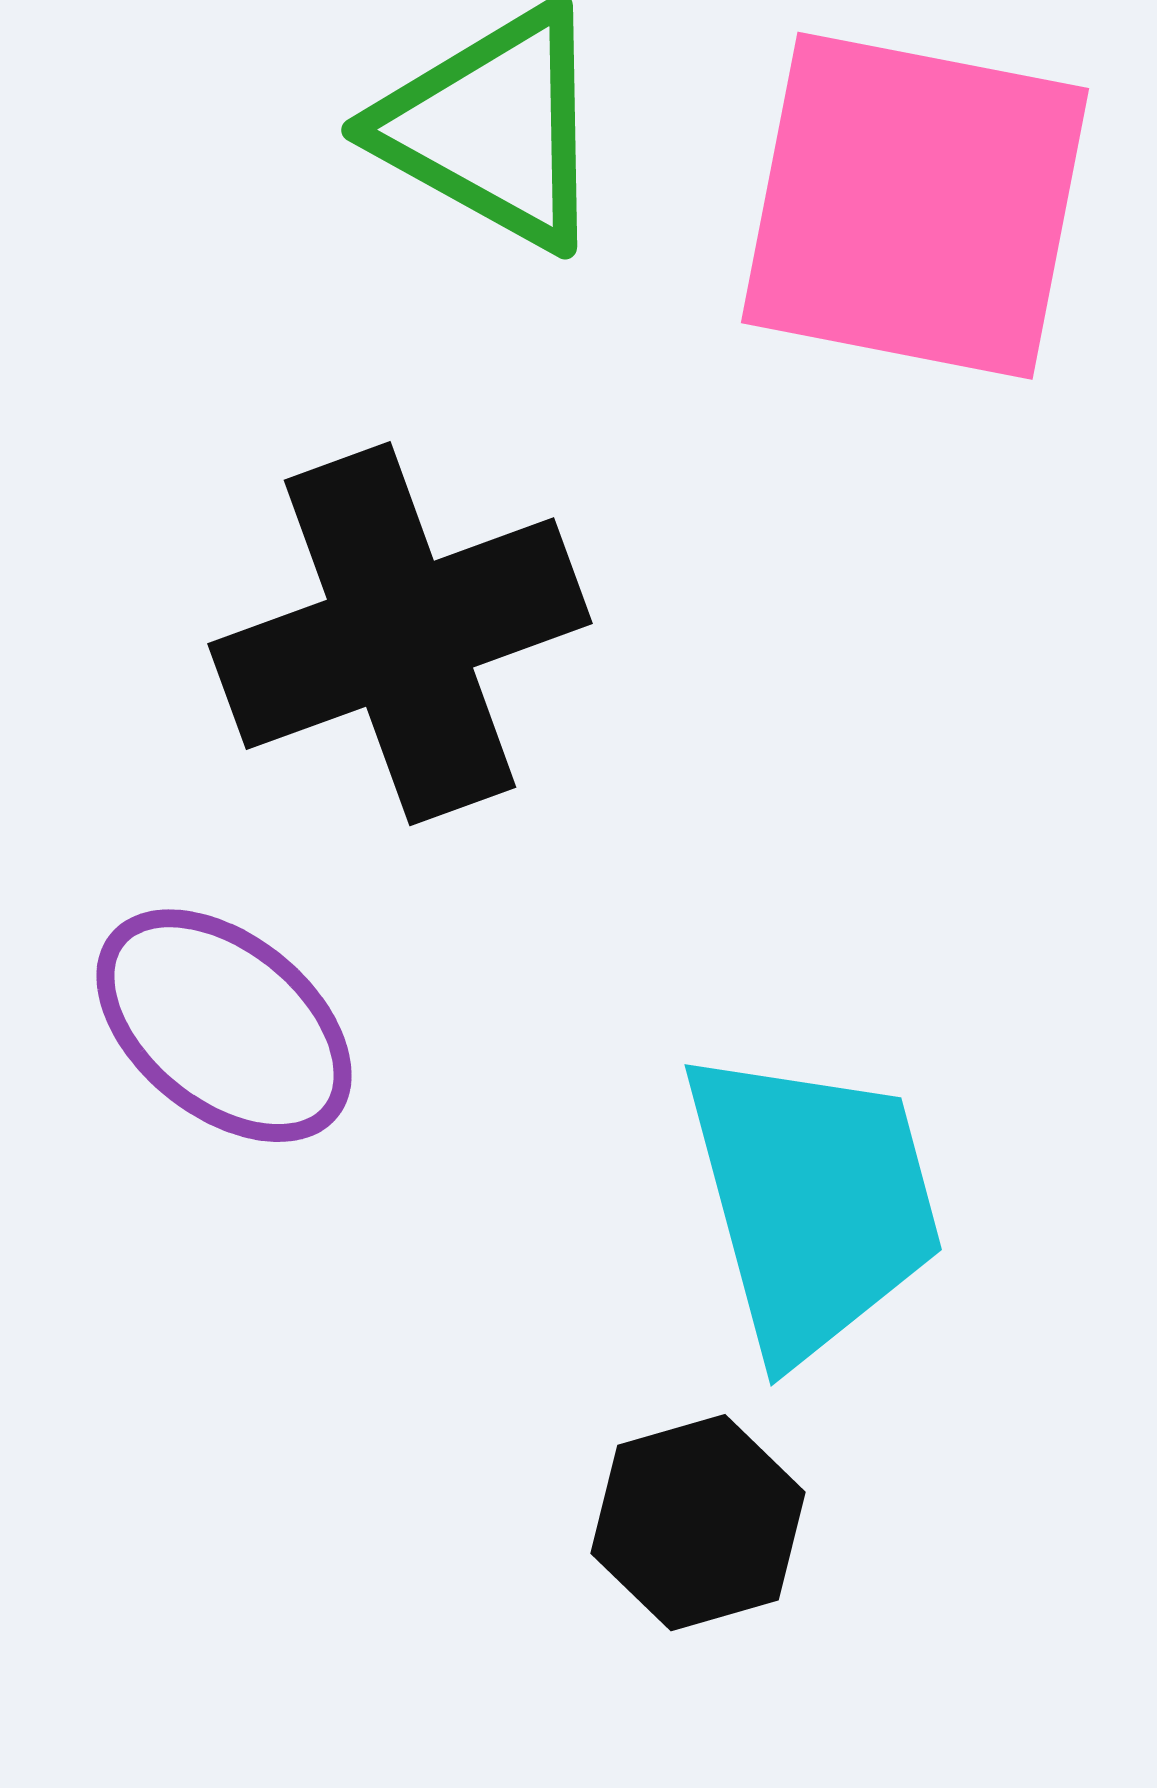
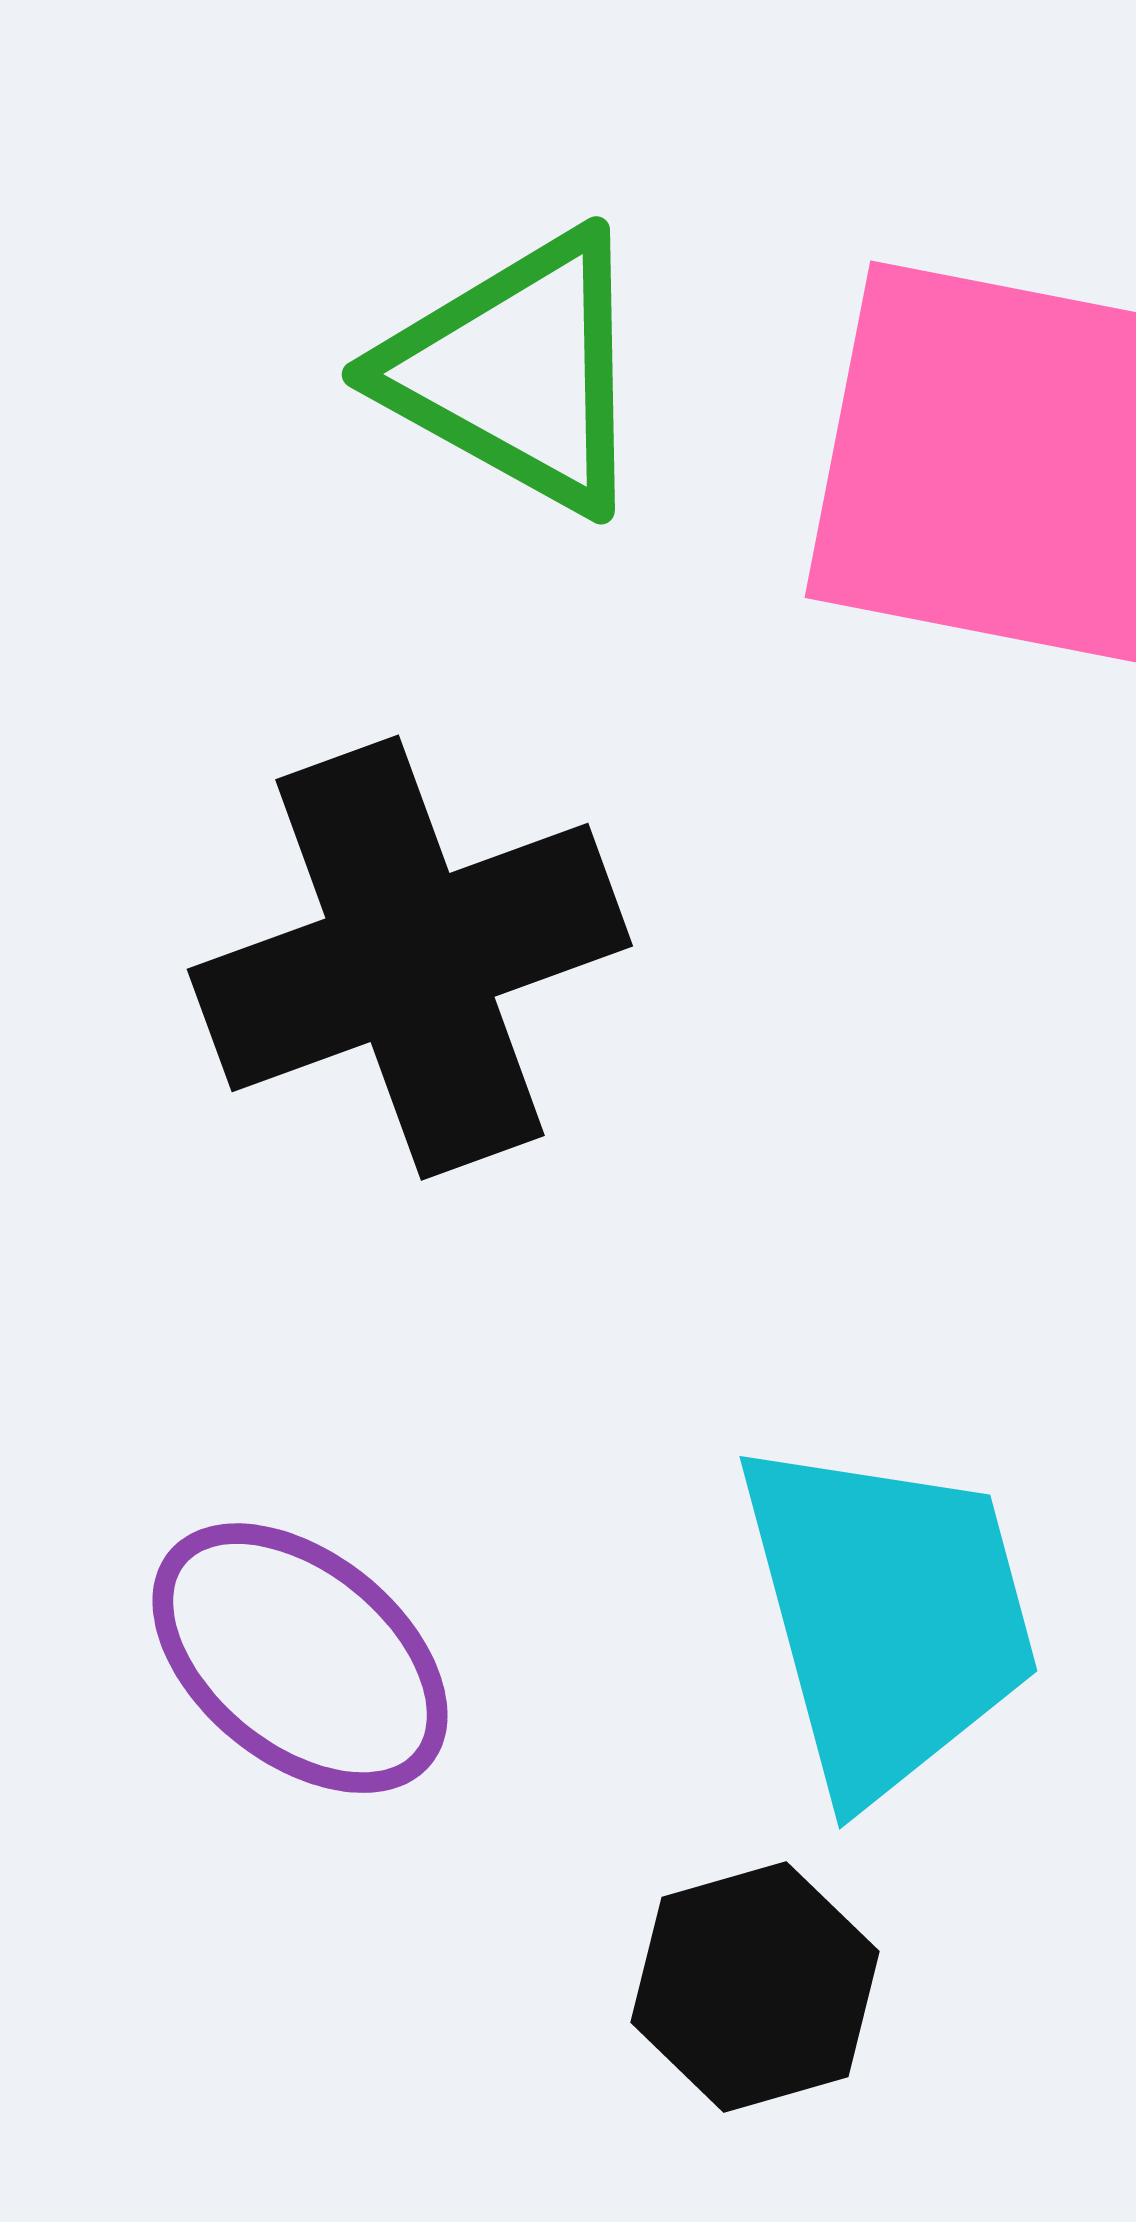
purple ellipse: (224, 1026) -> (300, 1658), moved

